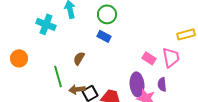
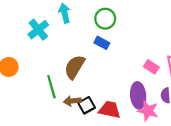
cyan cross: (46, 24) -> (38, 30), turned 30
brown semicircle: (79, 58) -> (74, 67), size x1.6

